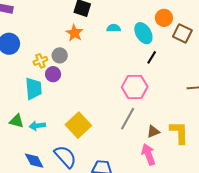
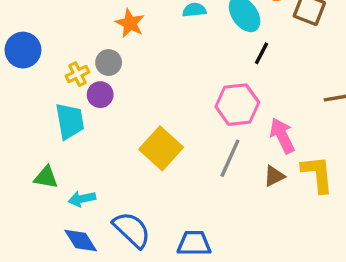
yellow square: (78, 125) -> (161, 148), moved
cyan arrow: (37, 126) -> (82, 199), moved
pink arrow: (148, 154) -> (282, 136), moved

